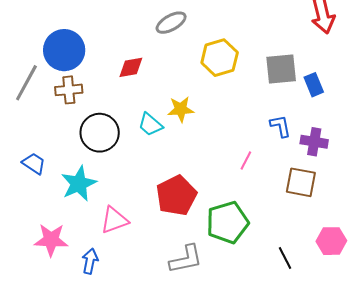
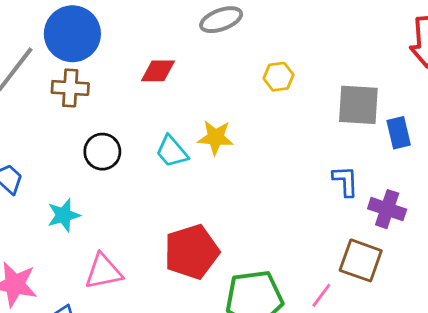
yellow hexagon: (220, 58) -> (278, 77), size x0.6
black circle: (100, 133) -> (102, 152), size x0.7
pink line: (246, 161) -> (321, 295), moved
cyan star: (79, 184) -> (64, 215), size x0.7

